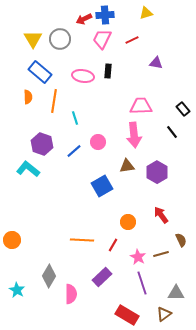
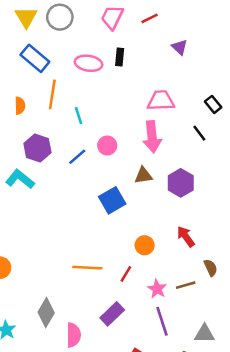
purple triangle: (156, 63) -> (179, 47), turned 32
orange semicircle: (28, 97) -> (20, 106), moved

